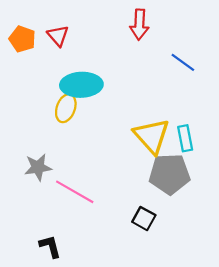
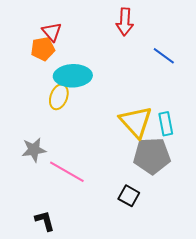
orange pentagon: (22, 39) -> (43, 49), moved, turned -30

